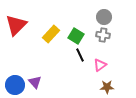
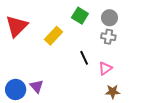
green square: (76, 36) -> (80, 16), moved

